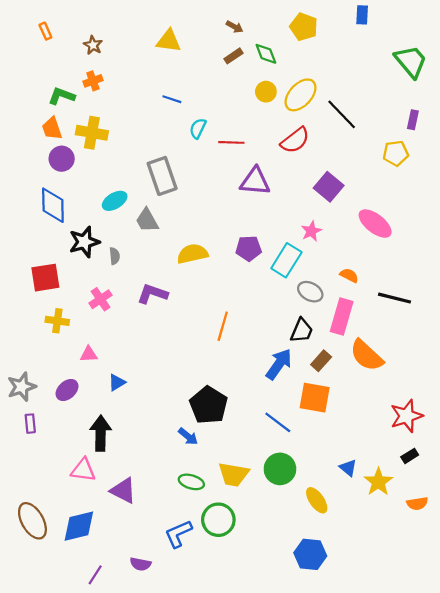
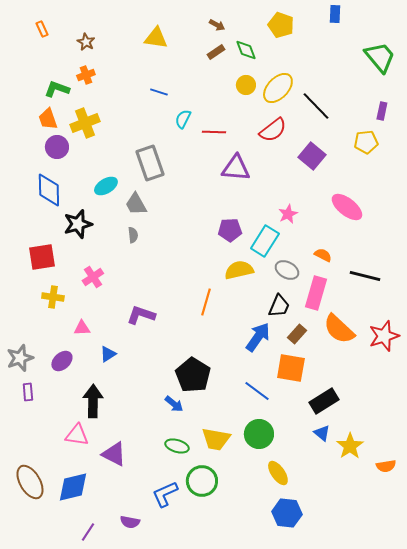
yellow cross: (92, 133) -> (85, 123), turned -32
purple square: (329, 187) -> (312, 156), moved
yellow semicircle: (192, 254) -> (239, 270), moved
gray semicircle: (115, 256) -> (133, 235), moved
purple L-shape: (152, 294) -> (141, 315), moved
red star: (406, 416) -> (384, 336), moved
black rectangle: (410, 456) -> (324, 401), moved, size x1.8
yellow ellipse: (317, 500) -> (278, 473), moved

